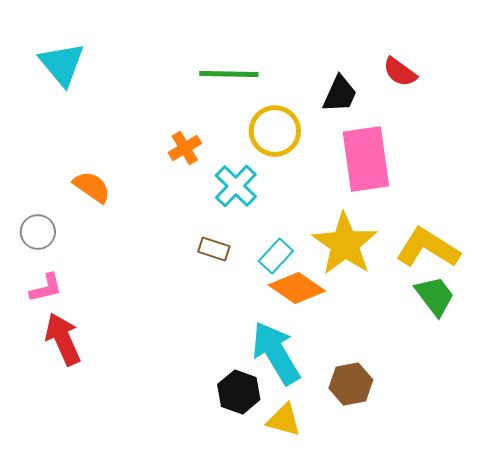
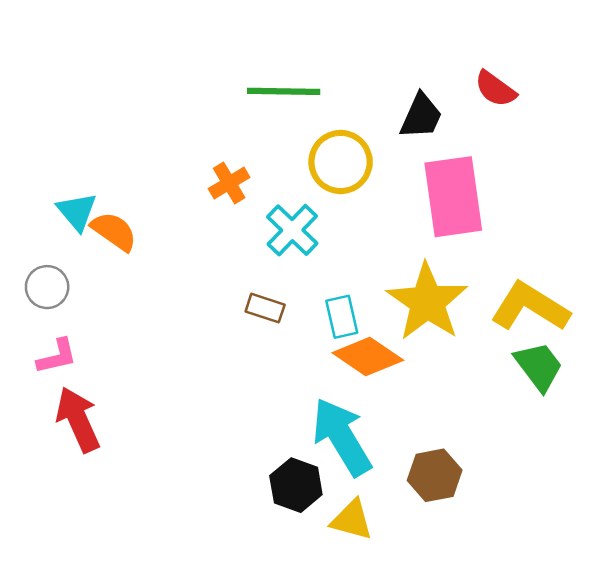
cyan triangle: (62, 64) -> (77, 212), moved, size x0.7
cyan rectangle: (276, 256) -> (342, 317), turned -56

